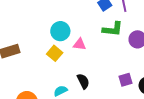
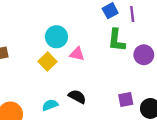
green L-shape: (113, 29) -> (116, 40), turned 85
black semicircle: (83, 81) -> (77, 97), turned -42

